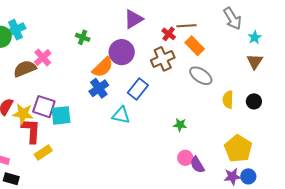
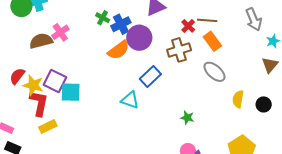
blue cross: (99, 88) -> (121, 24), moved

